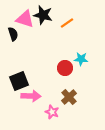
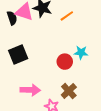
black semicircle: (13, 34) -> (12, 18), moved
black square: (19, 81) -> (18, 54), moved

